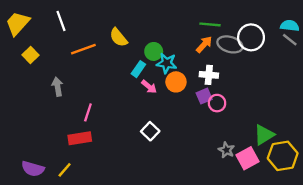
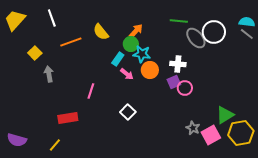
orange arrow: (204, 44) -> (136, 31), moved
gray ellipse: (230, 44) -> (196, 38), turned 35
yellow square: (30, 55) -> (35, 53), moved
pink line: (88, 112) -> (91, 91), moved
purple semicircle: (33, 169) -> (17, 140), moved

